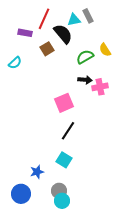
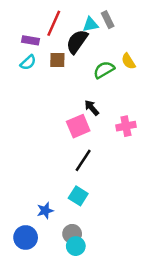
black semicircle: (63, 34) -> (77, 42), turned -105
brown square: (47, 49) -> (57, 60), turned 32
cyan semicircle: (15, 63) -> (28, 62), moved
black arrow: (85, 80) -> (92, 108), moved, turned -136
pink cross: (100, 87) -> (126, 126), moved

